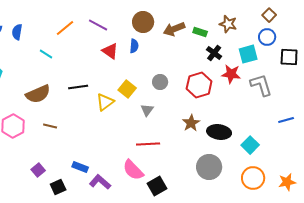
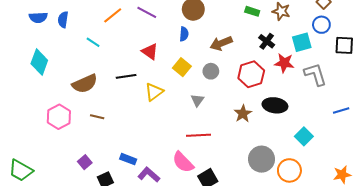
brown arrow: (174, 29) -> (221, 43), moved
green rectangle: (200, 32) -> (252, 11), moved
red triangle: (110, 51) -> (150, 52), moved
yellow square: (127, 89) -> (182, 67), moved
black ellipse: (219, 132) -> (275, 105), moved
orange circle: (253, 178) -> (289, 170), moved

